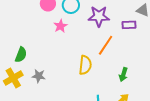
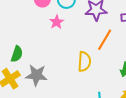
gray star: (39, 76) -> (36, 75), size x1.5

